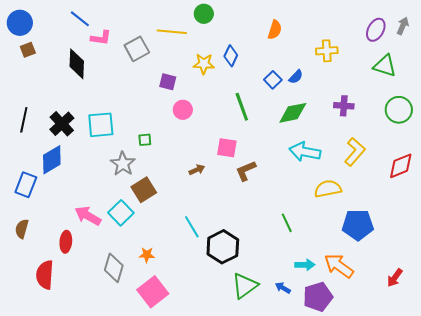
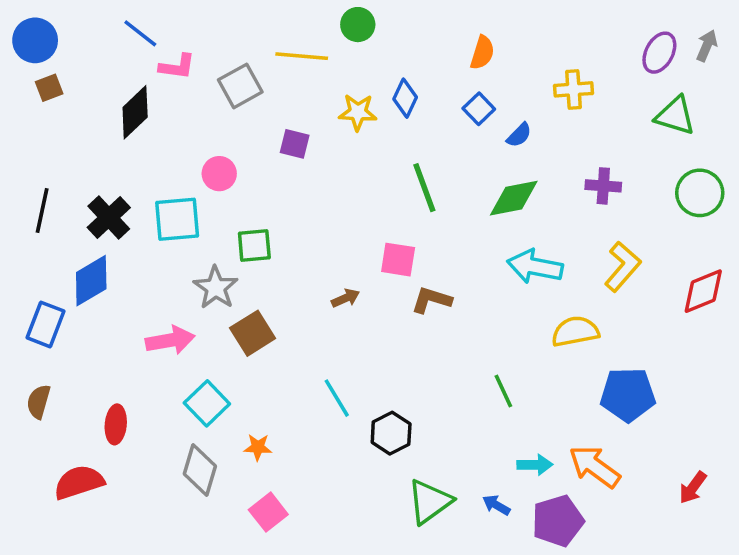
black diamond: (77, 64) -> (135, 112), turned 44
blue square: (273, 80) -> (479, 109), moved
pink circle: (183, 110) -> (219, 174), moved
green square: (145, 140) -> (254, 246), size x1.5
brown L-shape: (246, 171) -> (431, 300), turned 40
cyan square: (121, 213) -> (207, 403), moved
pink arrow: (88, 216) -> (170, 340), moved, turned 140
black hexagon: (223, 247) -> (391, 433), size x0.7
red semicircle: (45, 275) -> (79, 482), turned 68
pink square: (153, 292) -> (268, 512), size x0.7

